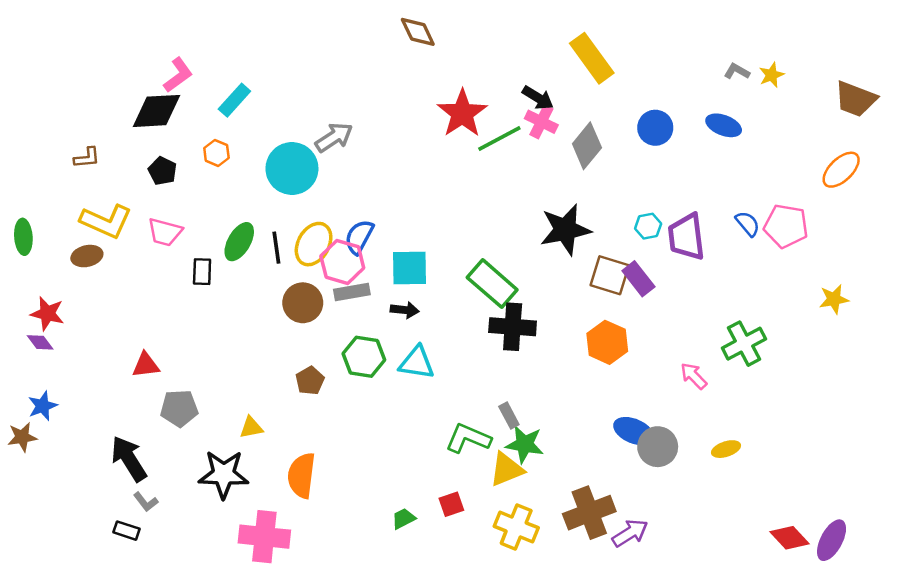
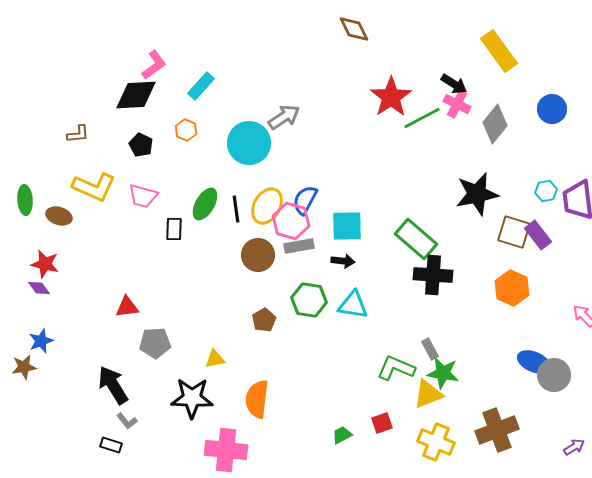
brown ellipse: (87, 256) -> (59, 216), moved, turned 30
purple arrow: (630, 533) -> (574, 447), moved, size x0.7

